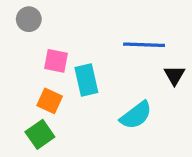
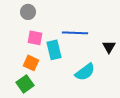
gray circle: (29, 19) -> (28, 12), moved
blue line: (144, 45) -> (75, 33), moved

